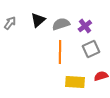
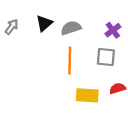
purple cross: (85, 26) -> (113, 30), moved
gray square: (91, 49) -> (106, 57), turned 30

